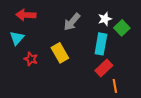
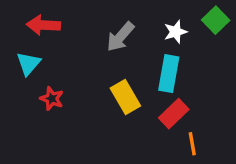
green square: (122, 28) -> (216, 20), moved
yellow rectangle: (60, 53) -> (125, 97), moved

